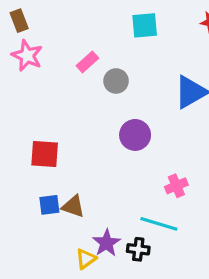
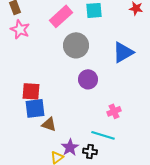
pink rectangle: (87, 62) -> (61, 16), moved, size x1.6
gray circle: (116, 81) -> (76, 45), size x1.6
blue square: (49, 205) -> (35, 108), moved, size x1.5

